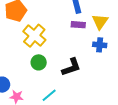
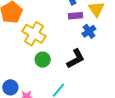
blue cross: (100, 45) -> (89, 31), moved, turned -32

